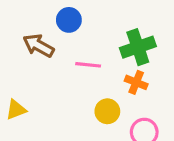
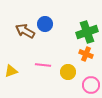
blue circle: (69, 20) -> (45, 24), moved
pink line: (88, 65) -> (43, 65), moved

